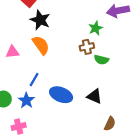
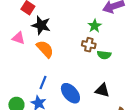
brown cross: (87, 47) -> (89, 45), turned 32
pink triangle: (12, 52) -> (18, 38), moved, turned 32
blue ellipse: (61, 95) -> (70, 93), turned 35

